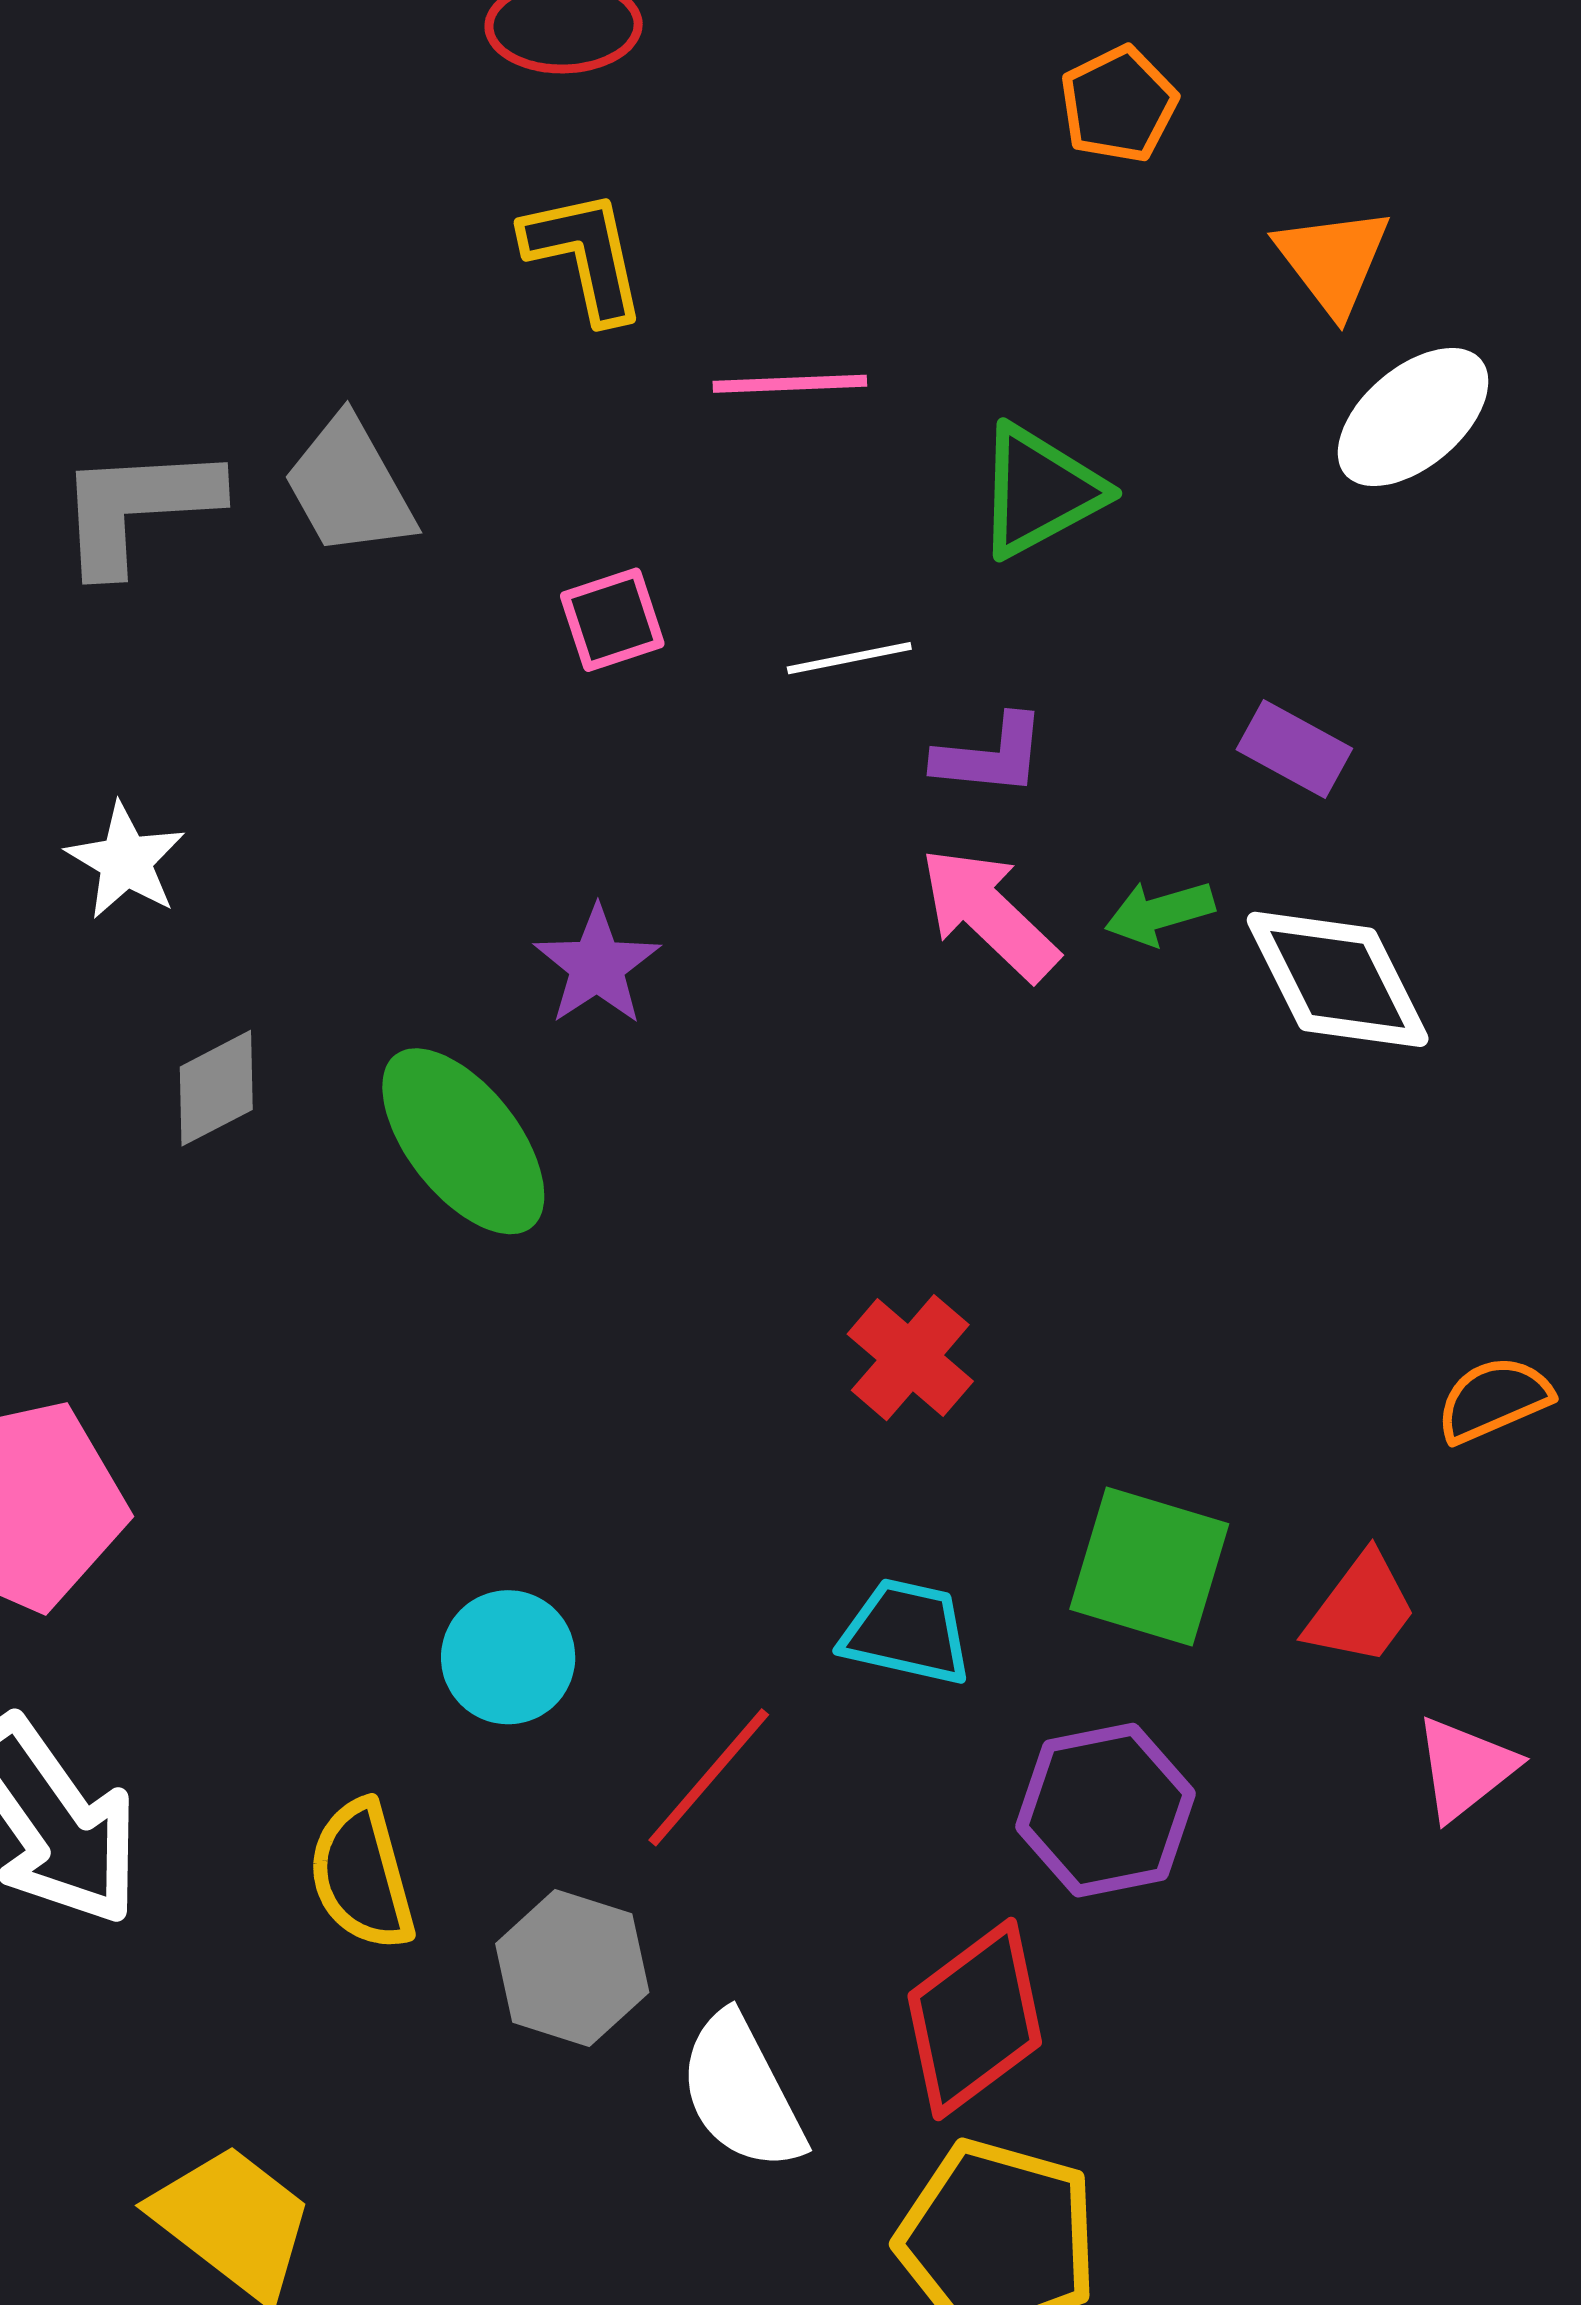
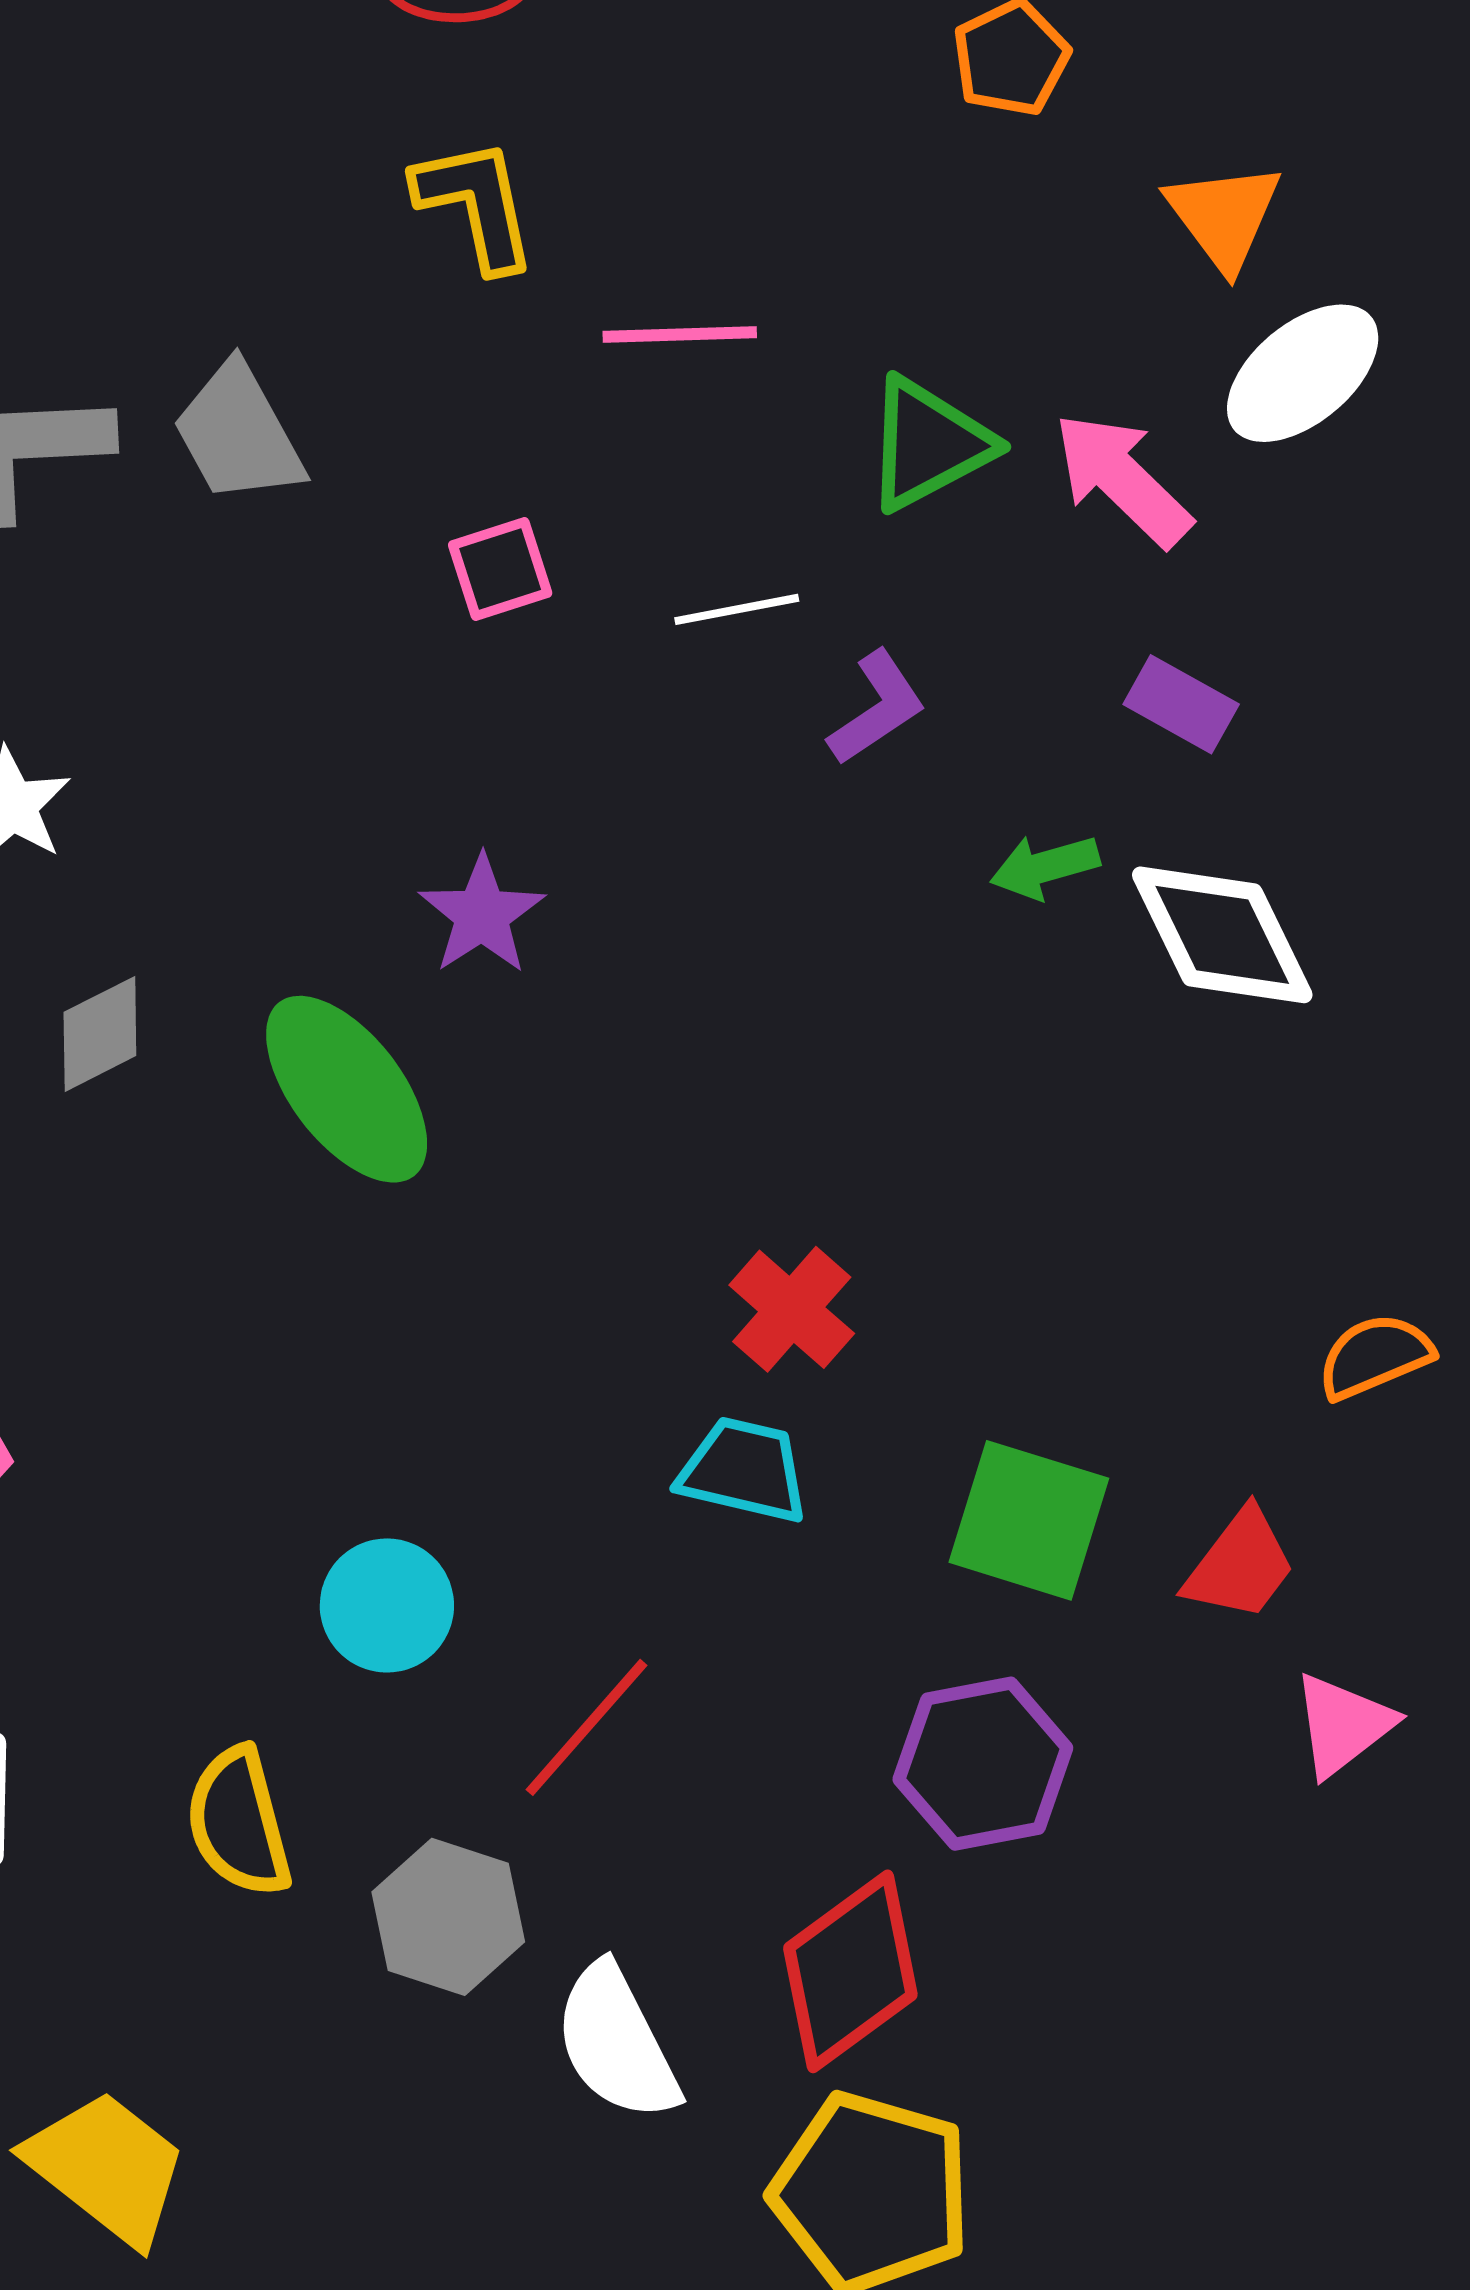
purple L-shape: (990, 755) -> (877, 708), turned -40
pink arrow: (989, 914) -> (1122, 479), moved
cyan trapezoid: (907, 1632) -> (744, 1470), moved

